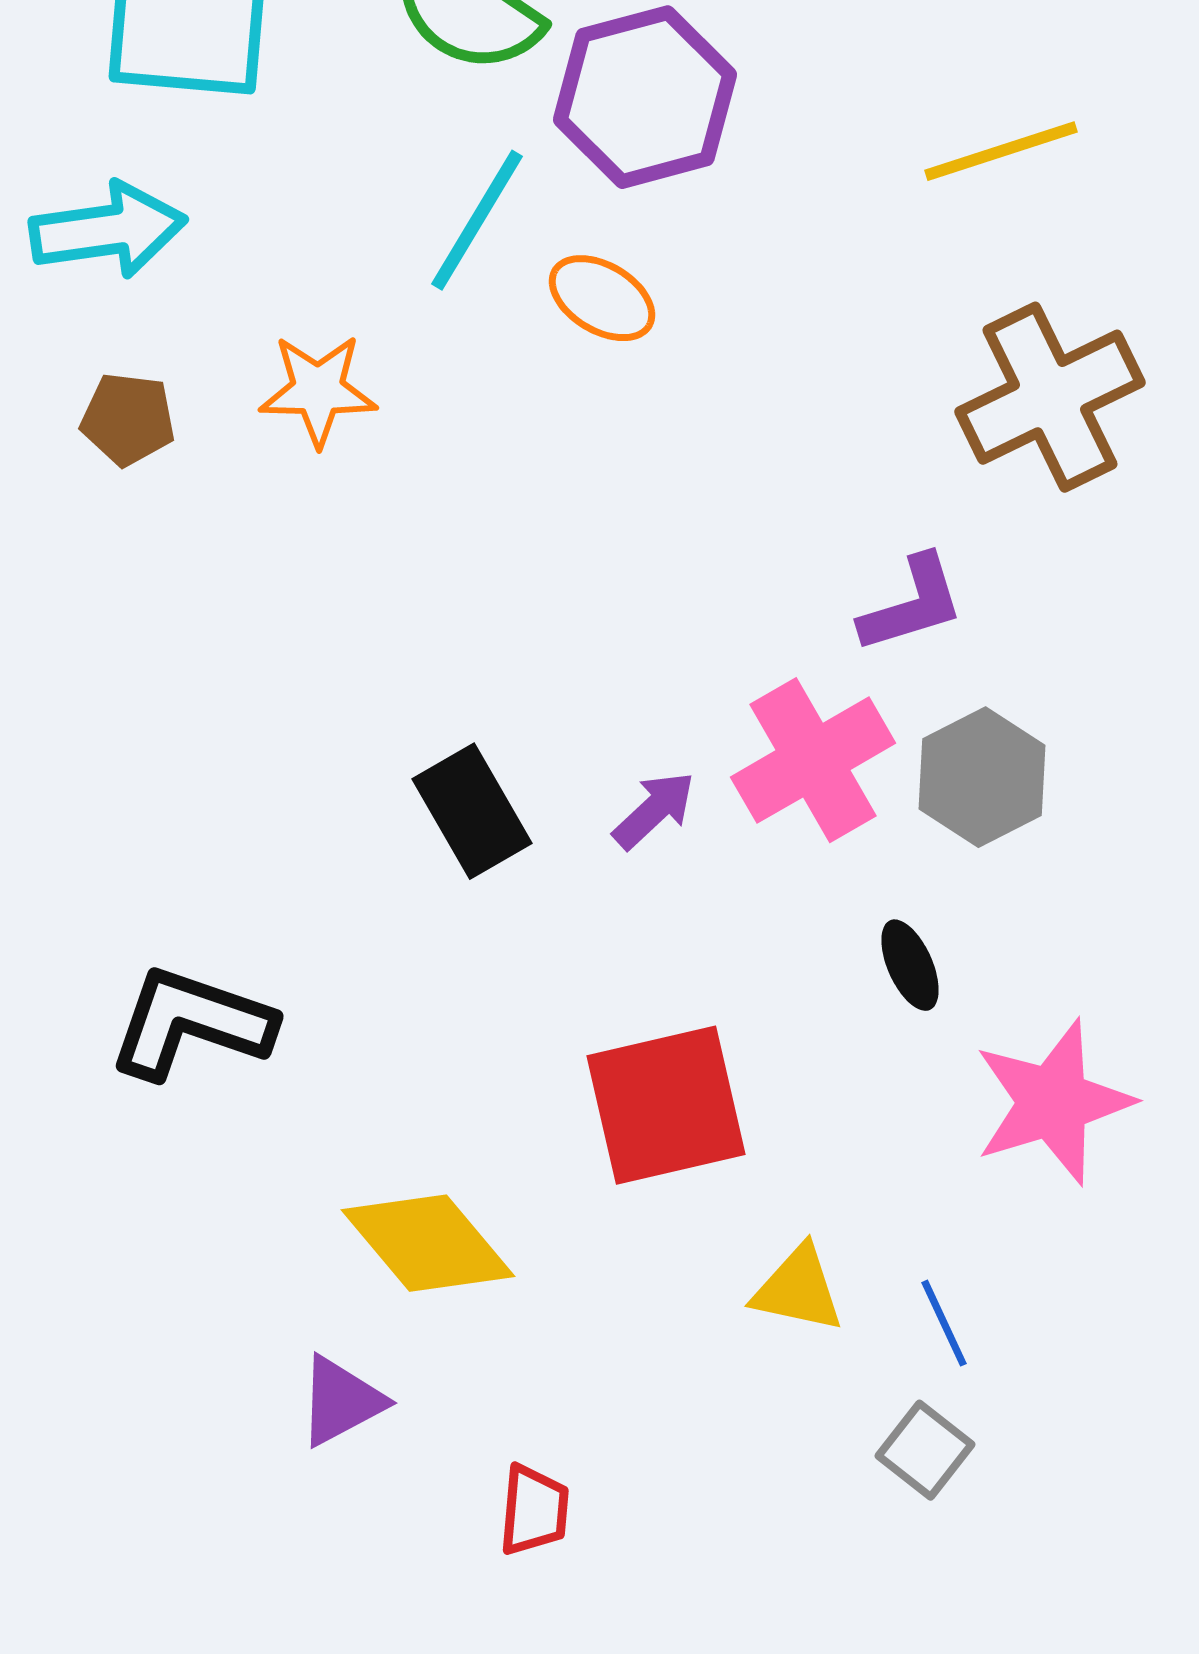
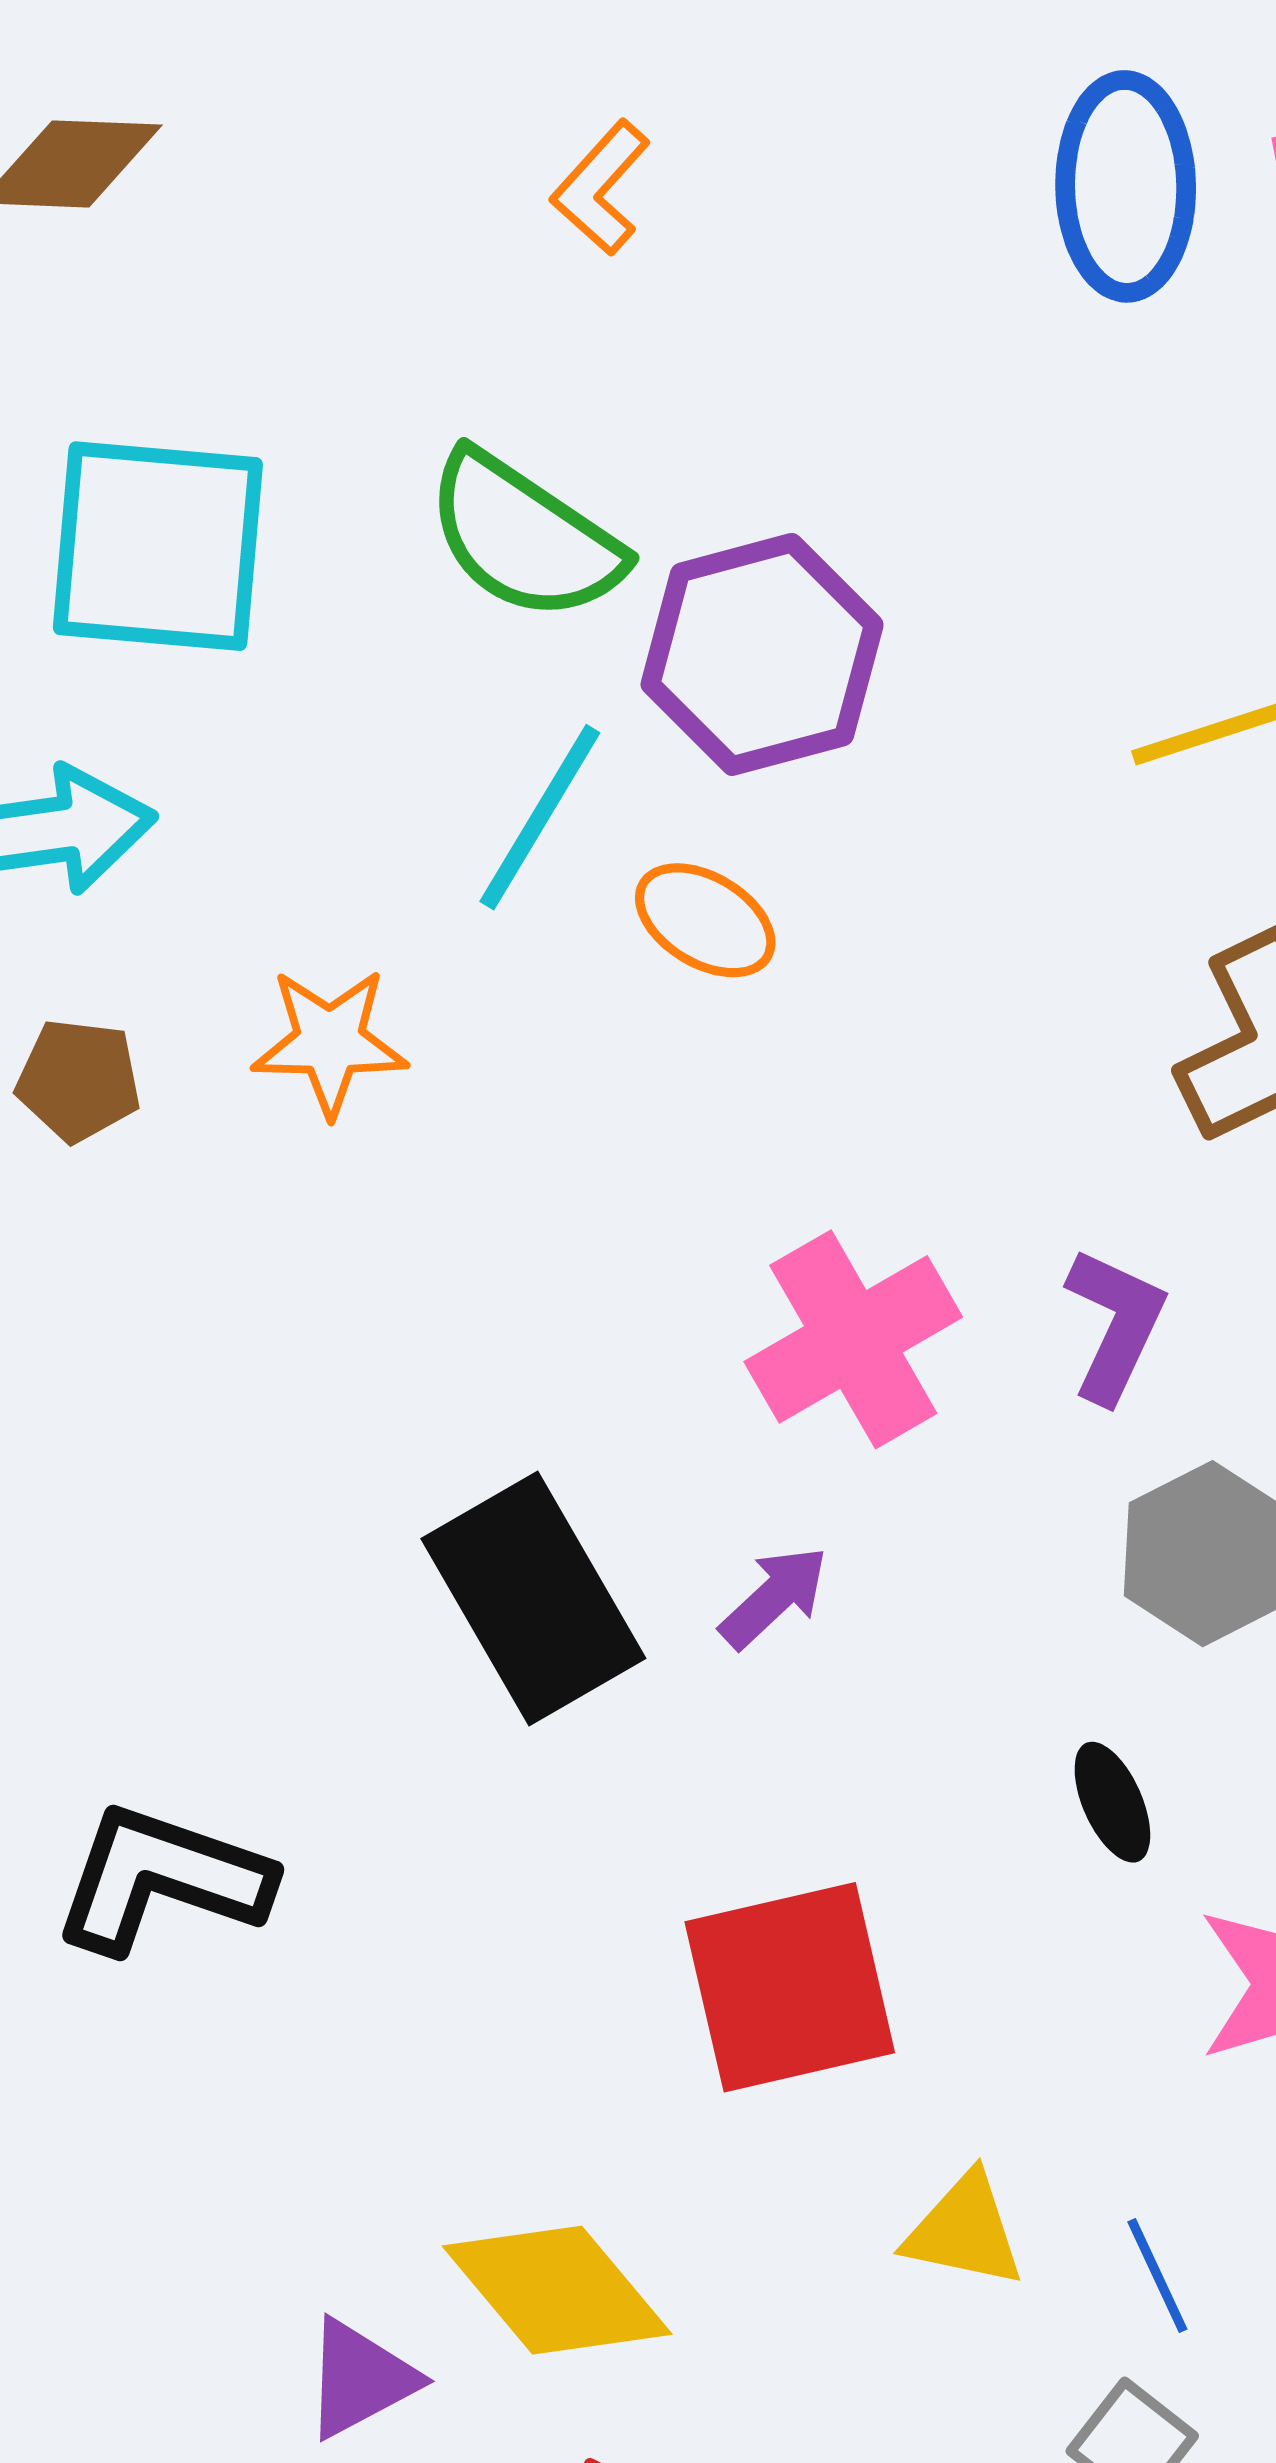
purple L-shape: (912, 604) -> (1115, 1325), turned -48
pink cross: (813, 760) -> (853, 1339), moved
black rectangle: (472, 811) -> (533, 1599), size x1.4
yellow diamond: (428, 1243) -> (557, 2290), moved

